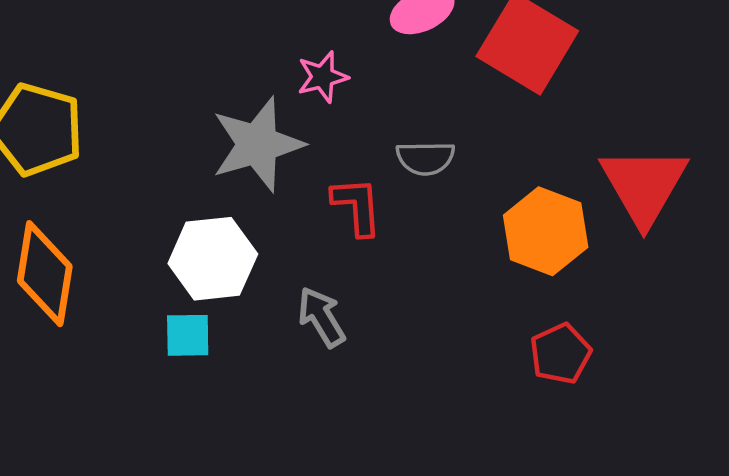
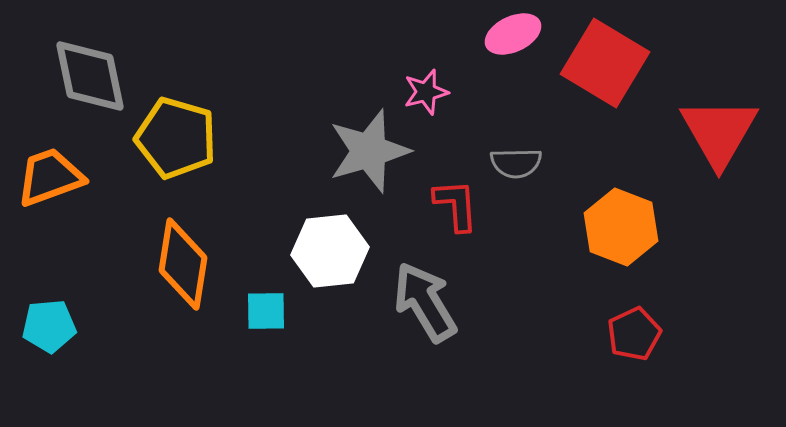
red triangle: (644, 186) -> (719, 132), moved
gray arrow: (321, 317) -> (425, 302), size x1.5
cyan square: (188, 335) -> (266, 311), moved

